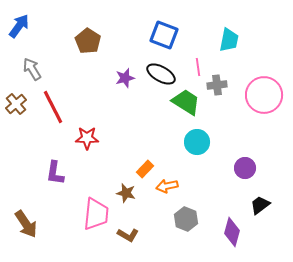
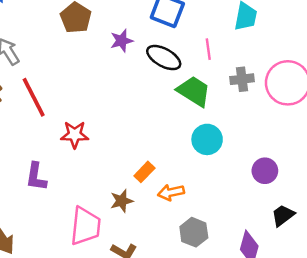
purple star: (125, 78) -> (122, 41), moved
gray cross: (217, 85) -> (242, 79), moved
brown star: (126, 193) -> (122, 201), turned -30

